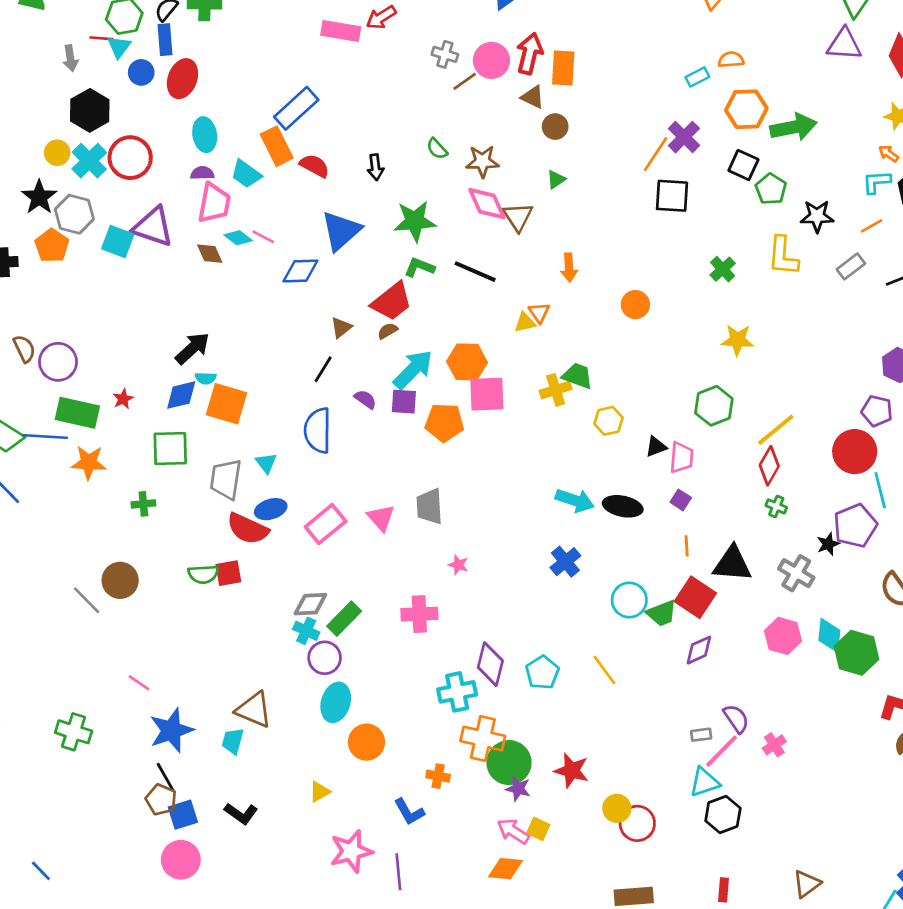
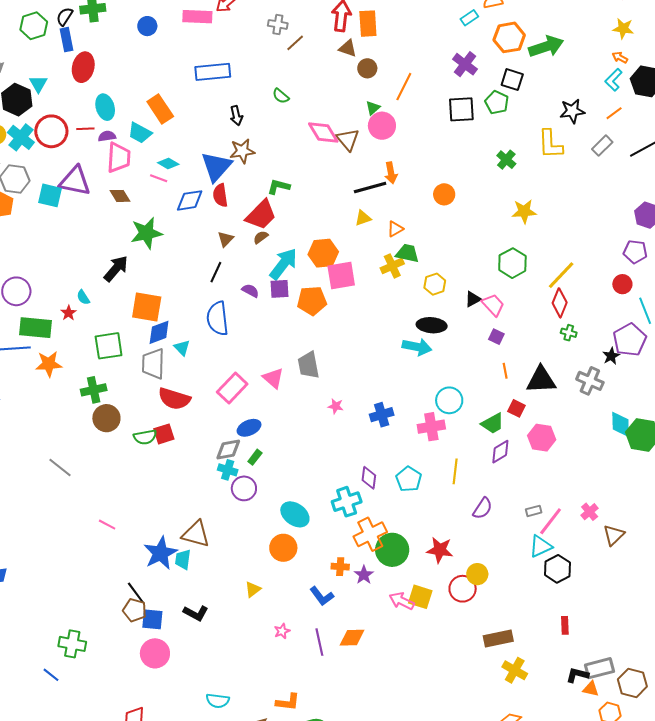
red line: (101, 38) -> (85, 129), moved
cyan triangle: (119, 47) -> (38, 84), moved
pink circle: (491, 60) -> (382, 126), moved
blue circle: (141, 72) -> (147, 26), moved
blue rectangle: (296, 108) -> (213, 72), moved, turned 44
orange line: (656, 154) -> (404, 87), moved
brown star: (482, 161) -> (242, 151), moved
red semicircle: (315, 166) -> (220, 195), moved, turned -120
cyan L-shape: (876, 182) -> (614, 80), turned -35
green pentagon: (771, 189) -> (497, 102), moved
green star: (415, 221) -> (146, 233), moved
cyan diamond: (238, 238) -> (168, 163), moved
black line: (475, 272) -> (370, 187), moved, turned -32
orange triangle: (539, 313) -> (395, 229), moved, turned 42
cyan semicircle: (206, 378) -> (83, 297), moved, turned 63
blue diamond: (181, 395) -> (159, 332), moved
red circle: (855, 452) -> (622, 284), size x0.6
pink trapezoid: (682, 458) -> (493, 305), turned -40
green cross: (143, 504) -> (94, 390), size x1.4
black ellipse: (623, 506) -> (432, 325), moved
blue ellipse: (271, 509) -> (249, 428), moved
blue cross: (565, 562) -> (382, 415), moved, turned 30
brown circle: (120, 580) -> (106, 418), moved
red square: (695, 597) -> (516, 408), size x0.6
cyan circle: (629, 600) -> (449, 400), moved
pink cross: (419, 614) -> (431, 427), moved
green rectangle: (344, 619) -> (255, 457), size x0.6
pink hexagon: (783, 636) -> (542, 438), moved
purple diamond: (699, 650) -> (500, 452), moved
purple diamond: (490, 664) -> (369, 478), size x0.7
yellow line: (604, 670) -> (455, 471), turned 50
cyan ellipse: (336, 702) -> (295, 514), moved, turned -64
purple semicircle: (736, 719) -> (483, 508), moved, turned 75
blue star: (171, 730) -> (160, 553), moved
green cross: (74, 732) -> (72, 644), moved
orange cross: (483, 739) -> (370, 534), turned -32
purple star: (518, 789) -> (364, 575), moved, turned 30
blue square: (183, 815) -> (152, 619), turned 30
red circle: (637, 823) -> (463, 589), moved
yellow square: (538, 829) -> (420, 597), size x1.4
pink star: (351, 851) -> (282, 631), size x0.5
orange diamond: (505, 869) -> (352, 638), moved
brown triangle: (807, 884) -> (614, 535), moved

